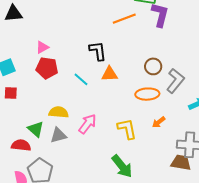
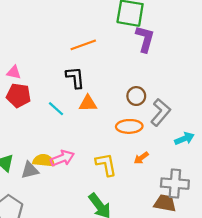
orange line: (124, 19) -> (83, 45), moved
pink triangle: (42, 47) -> (14, 72), turned 40
yellow semicircle: (59, 112) -> (44, 161), moved
pink arrow: (88, 124) -> (62, 158), turned 30

